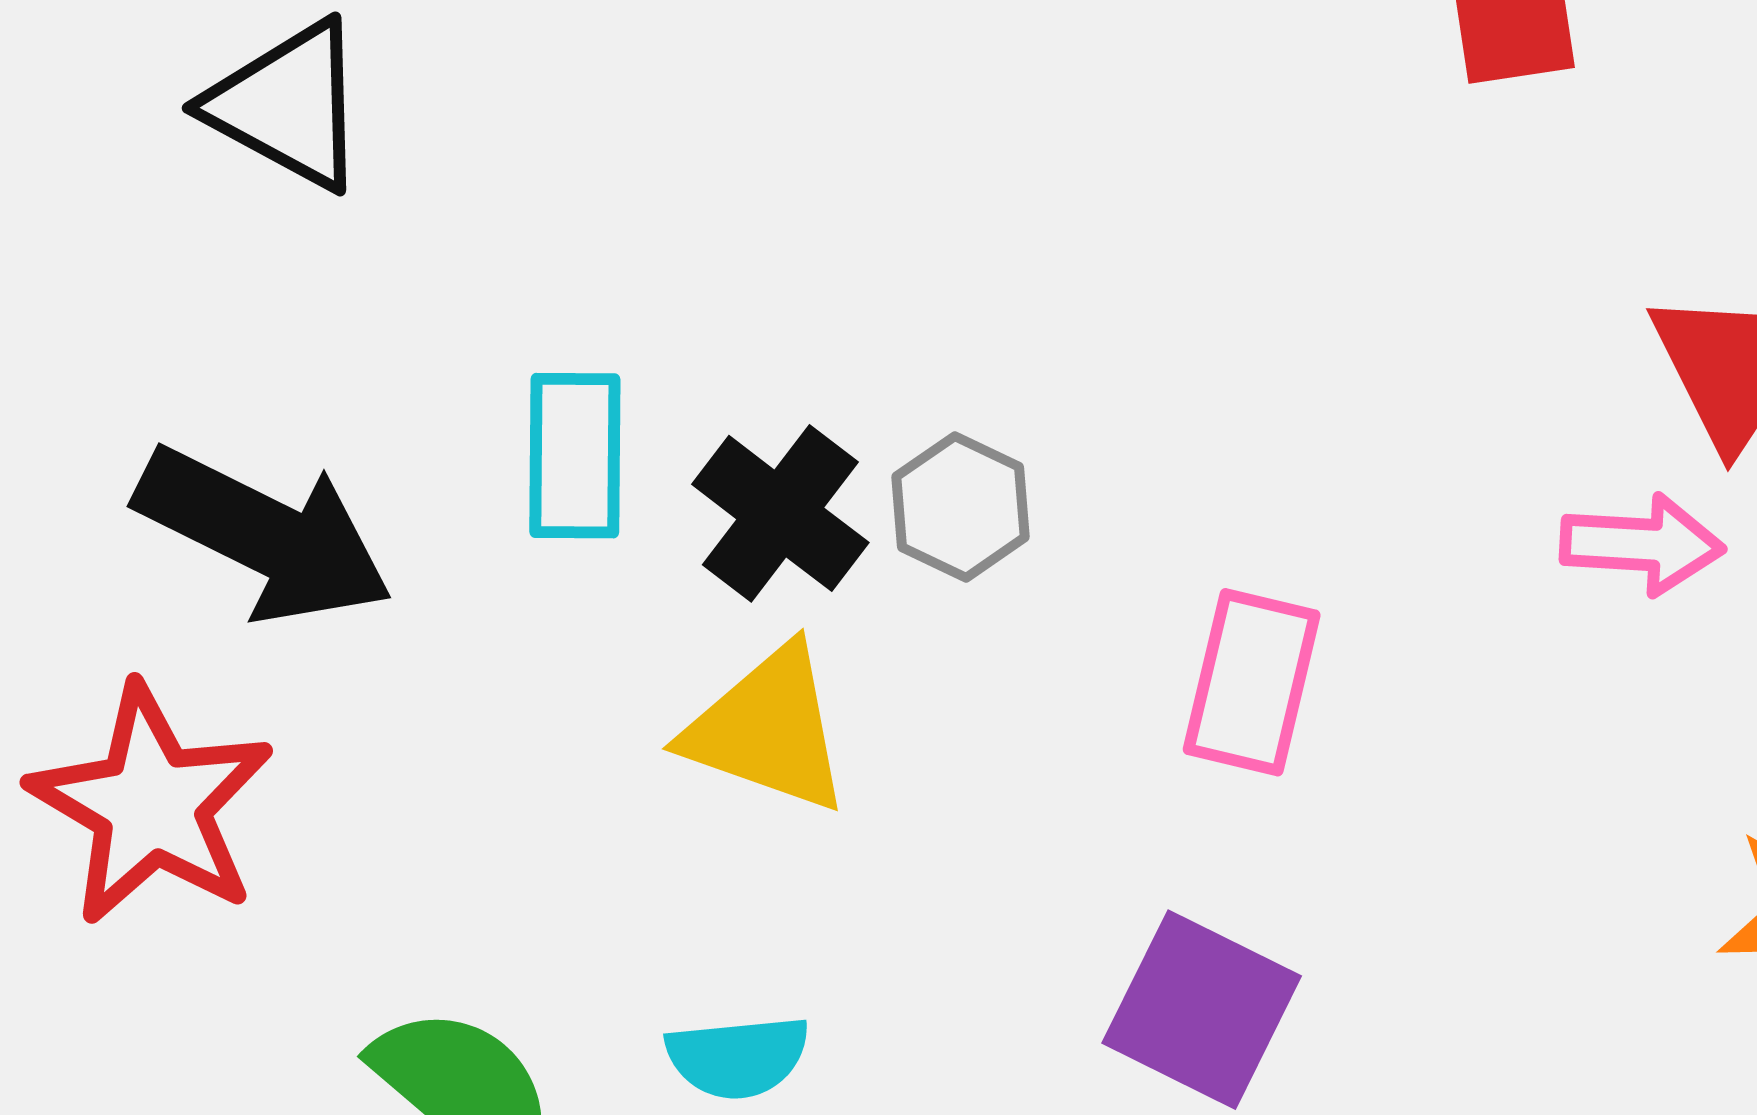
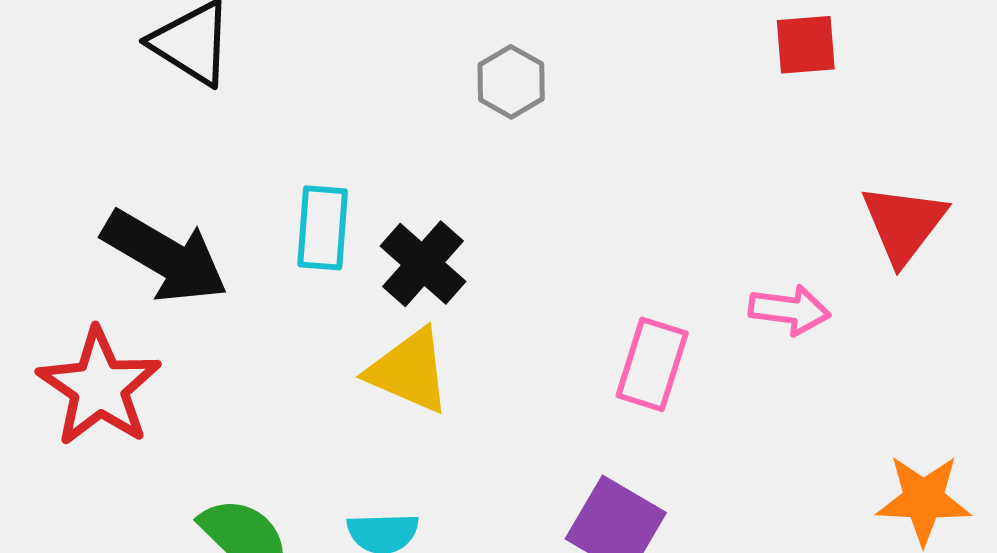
gray hexagon: (960, 507) -> (511, 82), moved
pink arrow: (1642, 544) -> (789, 310), moved

